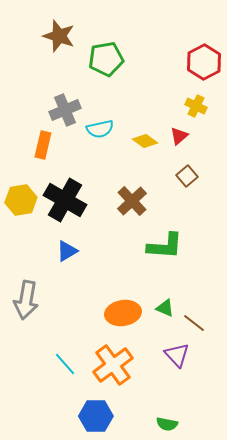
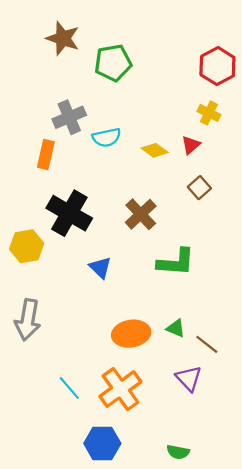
yellow hexagon: (21, 200) -> (27, 246), moved
blue triangle: (67, 251) -> (100, 268), moved, turned -45

